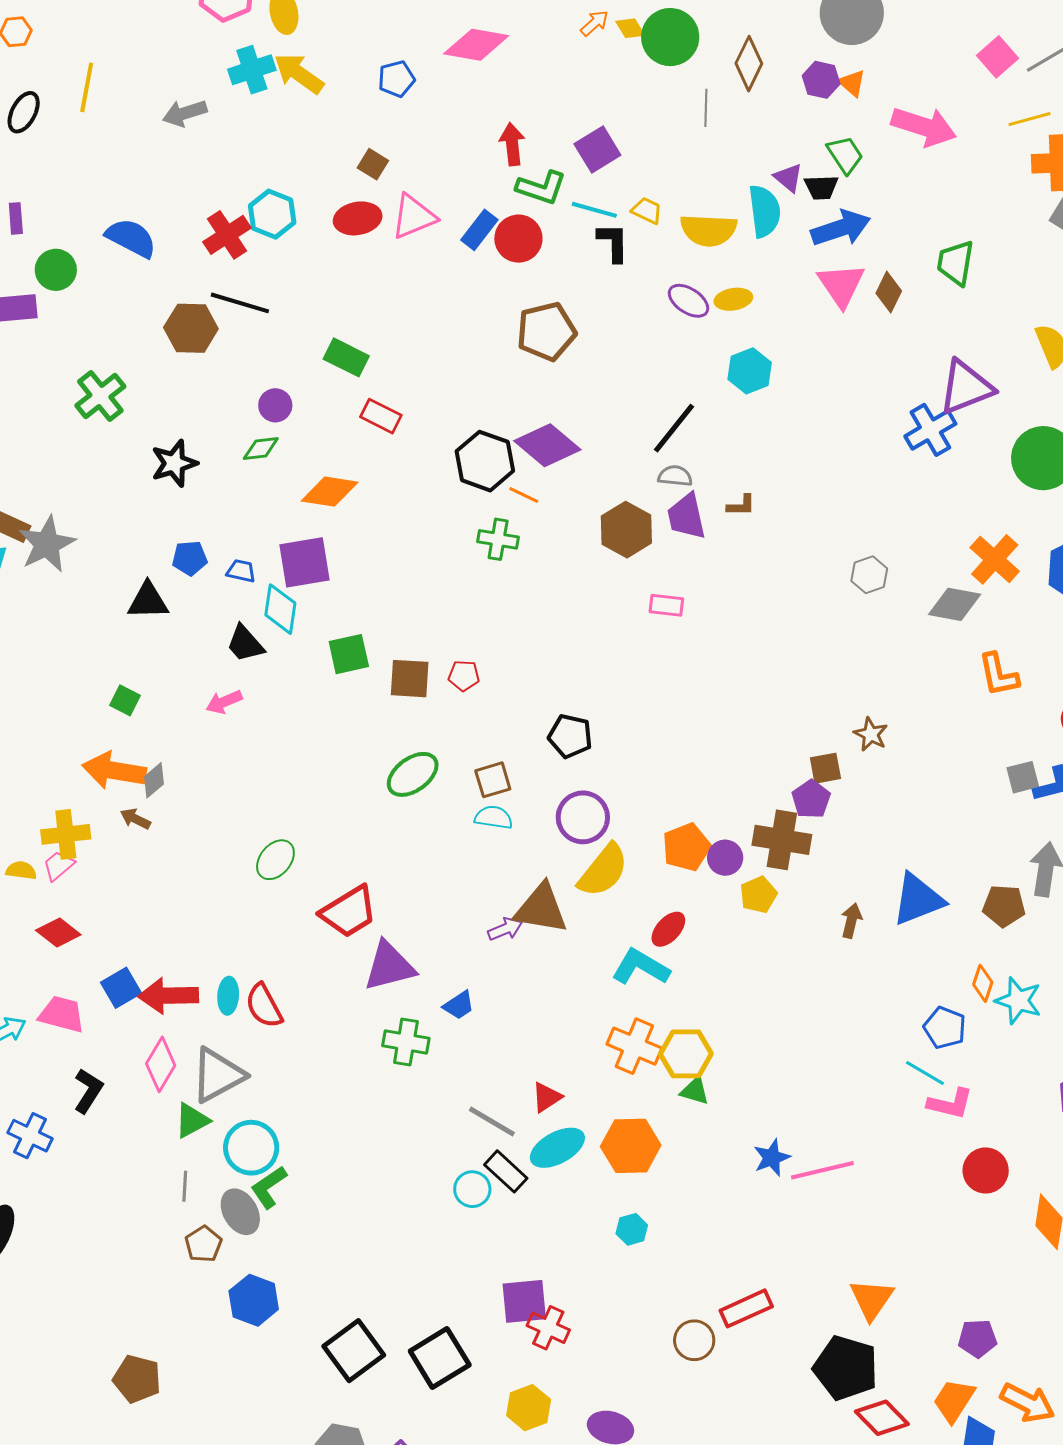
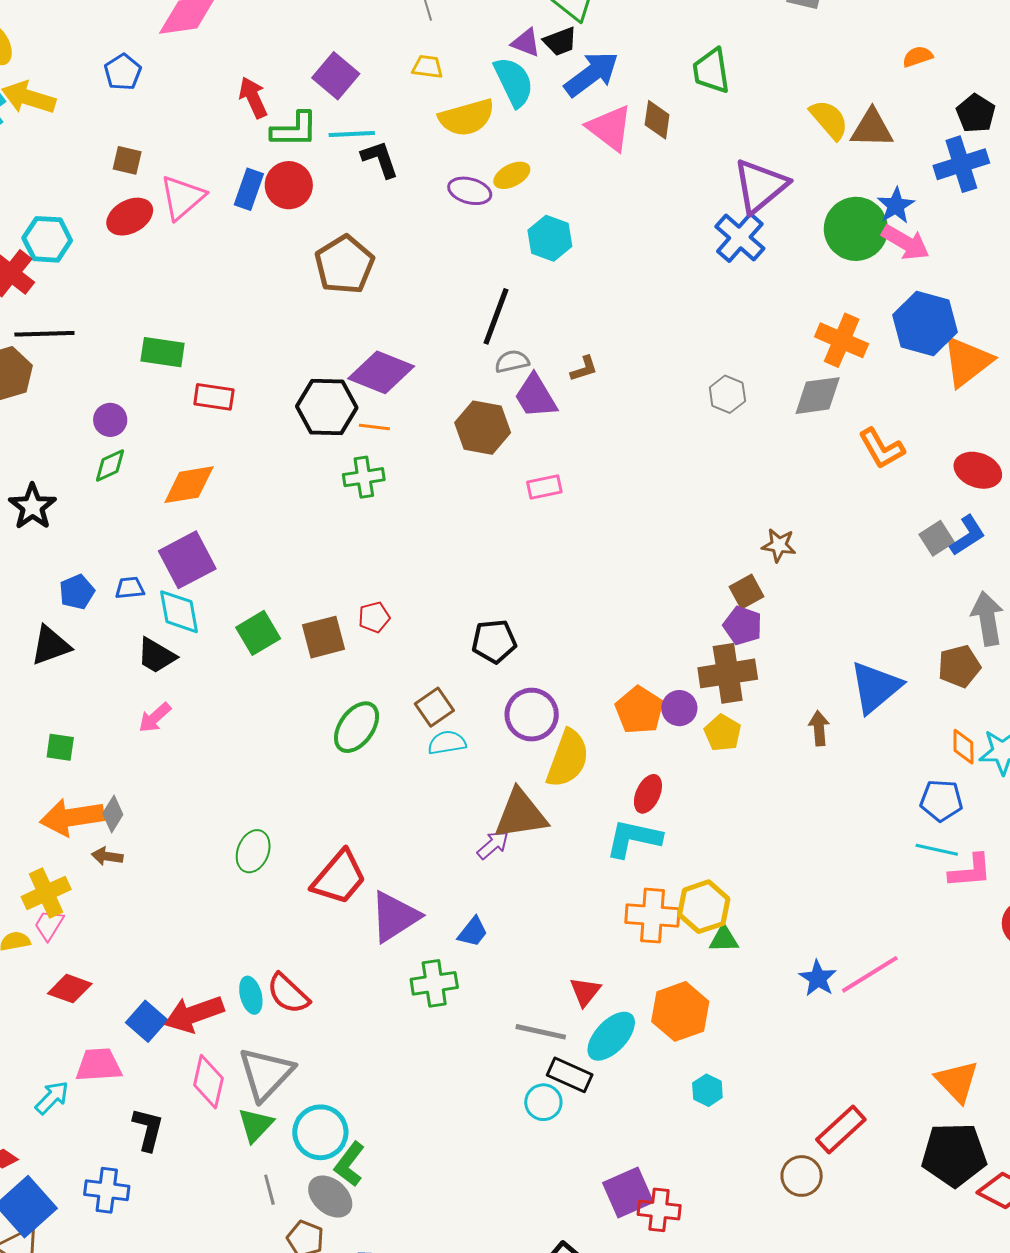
yellow trapezoid: (647, 211) -> (427, 67), moved

